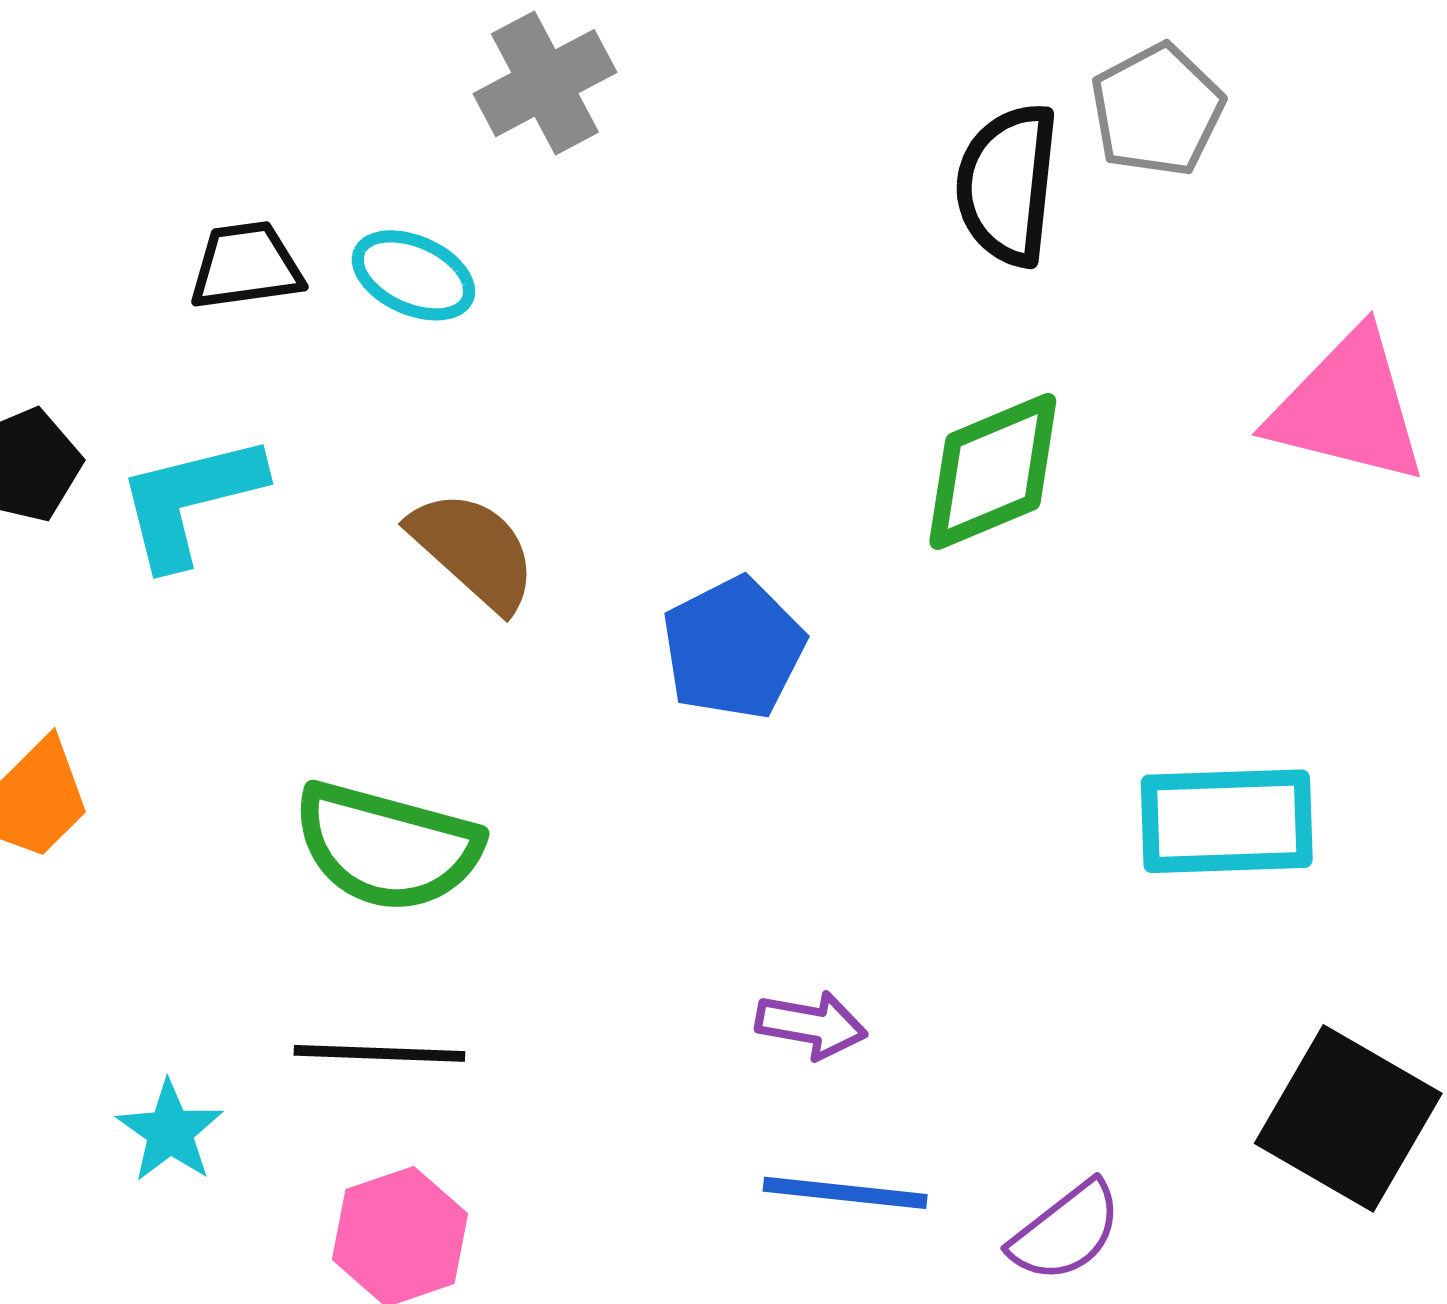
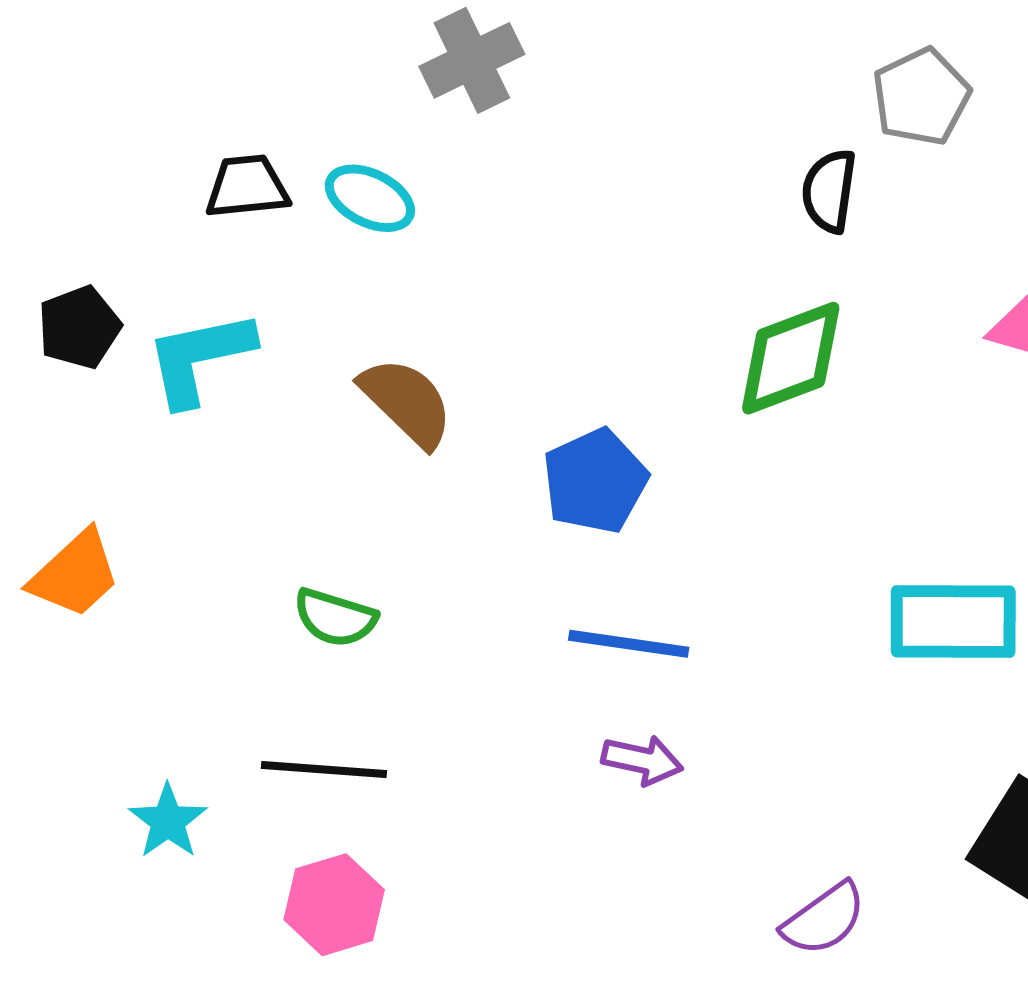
black semicircle: (1007, 184) -> (829, 191), moved, size x0.7
green semicircle: (387, 847) -> (335, 618), size x0.6
blue line: (845, 1193) -> (629, 644), moved

